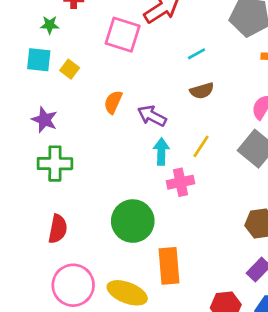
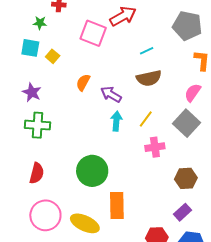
brown semicircle: (202, 91) -> (149, 78), size x1.4
pink cross: (180, 182) -> (155, 147), moved

